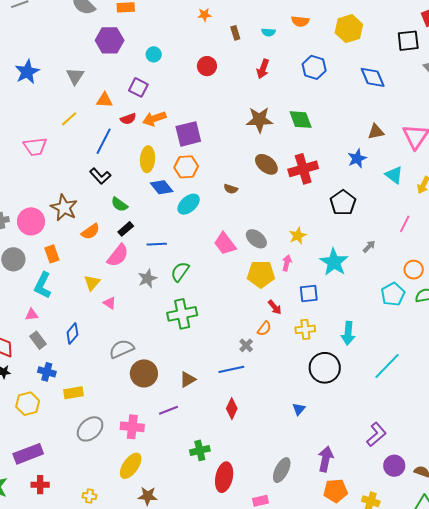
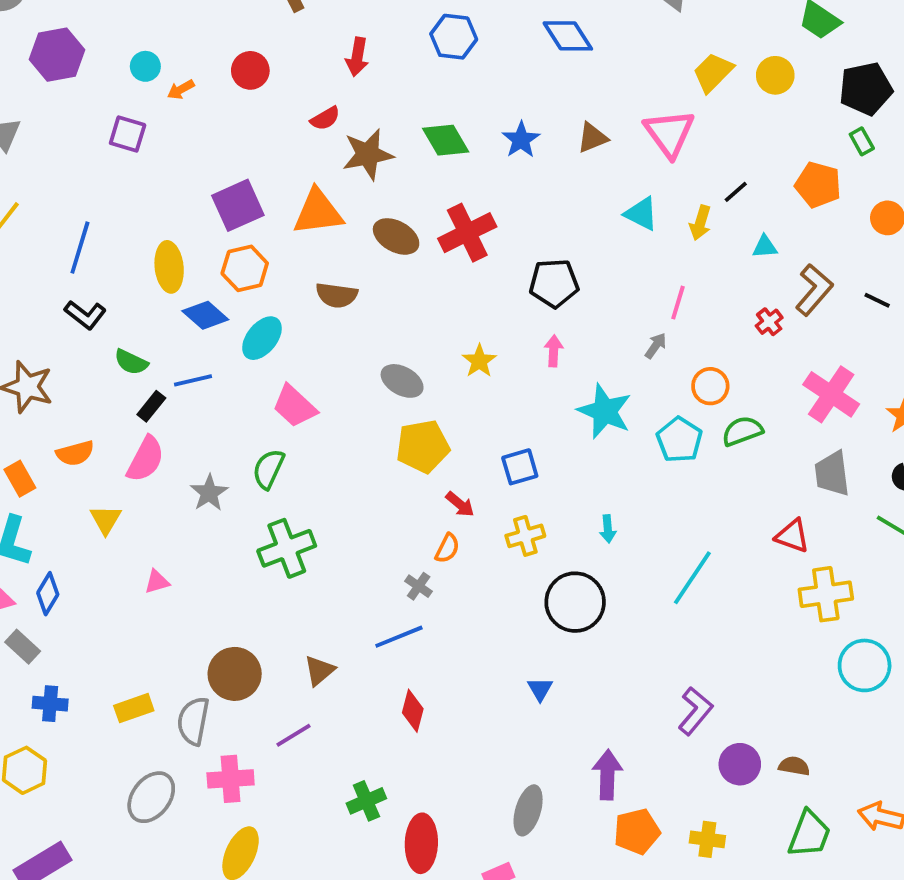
orange triangle: (104, 100) -> (318, 212), moved, size x1.6
red semicircle: (128, 119) -> (325, 118), moved
orange arrow: (154, 119) -> (181, 90), moved, size x0.6
blue star: (357, 158) -> (521, 140), moved
brown semicircle: (231, 189) -> (337, 295), size x1.5
black pentagon: (343, 203) -> (554, 283), turned -30
orange semicircle: (90, 232) -> (75, 453), moved, turned 30
blue line: (157, 244) -> (193, 380), moved
pink trapezoid: (225, 244) -> (295, 406), moved
gray arrow: (369, 246) -> (656, 346), moved
cyan star: (334, 262) -> (605, 411), moved
pink arrow: (287, 263) -> (554, 351), moved
pink triangle: (110, 303) -> (157, 582), moved, turned -40
cyan arrow: (348, 333) -> (608, 529), size x0.6
blue diamond: (72, 334) -> (48, 594), moved
gray semicircle: (122, 349) -> (193, 721), moved, turned -45
yellow rectangle: (73, 393) -> (134, 708), moved

